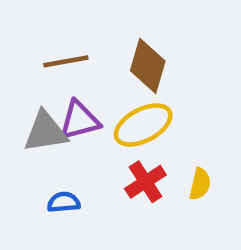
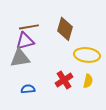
purple triangle: (80, 120) -> (25, 41), moved
yellow ellipse: (143, 125) -> (87, 55), moved, turned 35

